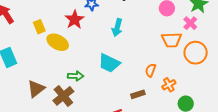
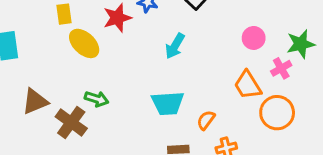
orange trapezoid: (171, 40) -> (248, 85), turned 45
cyan trapezoid: (109, 63) -> (168, 103), moved, turned -45
brown cross: (63, 96) -> (71, 122), turned -30

